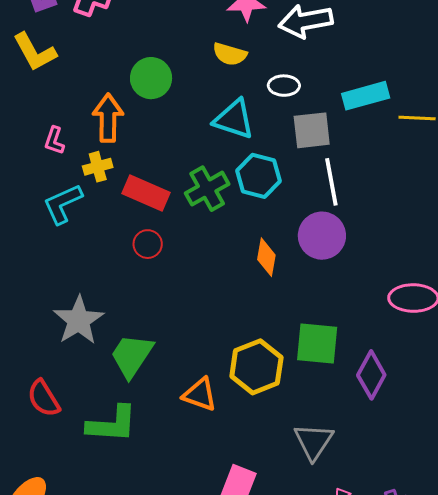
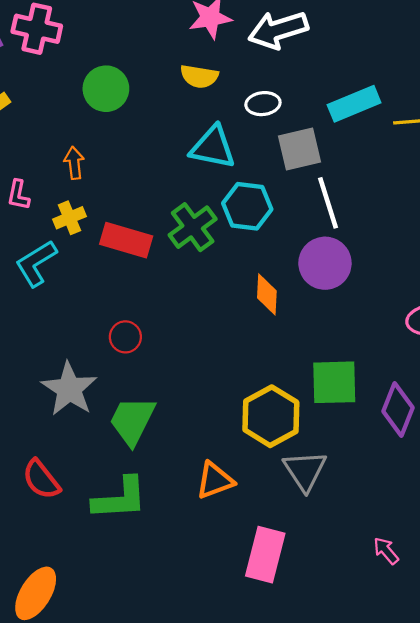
green circle: (151, 78) -> (106, 89), moved
orange arrow: (108, 118) -> (74, 163), size x0.6
red circle: (148, 244) -> (125, 337), moved
orange triangle: (200, 394) -> (215, 481), moved, turned -33
gray triangle: (314, 441) -> (305, 471), moved

